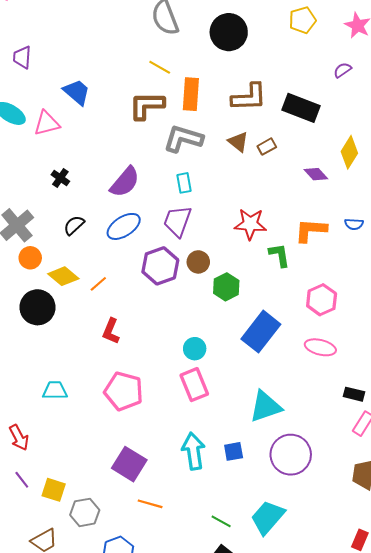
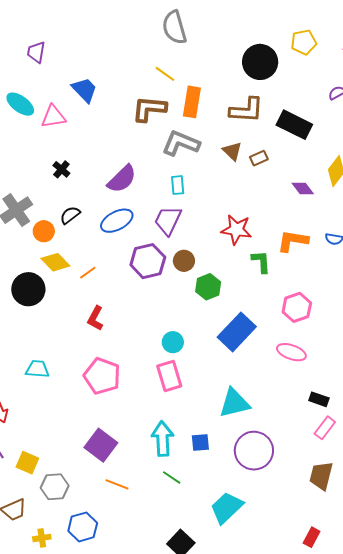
black circle: (229, 32) -> (260, 62), moved
orange circle: (30, 258) -> (44, 231), moved
green line: (221, 521) -> (172, 477), moved

